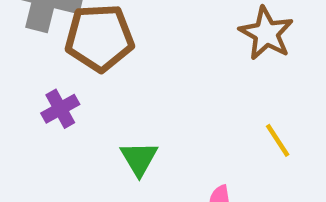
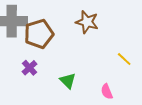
brown star: (266, 33) -> (87, 22), moved

